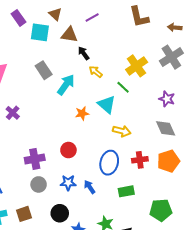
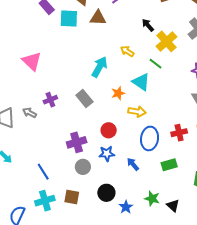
black arrow: (84, 53) -> (148, 25), moved
gray rectangle: (44, 70) -> (84, 98), moved
purple cross: (13, 113) -> (50, 100), turned 32
yellow arrow: (122, 131) -> (137, 112), moved
blue star: (68, 183) -> (107, 154), moved
brown square: (24, 214) -> (72, 197), turned 35

